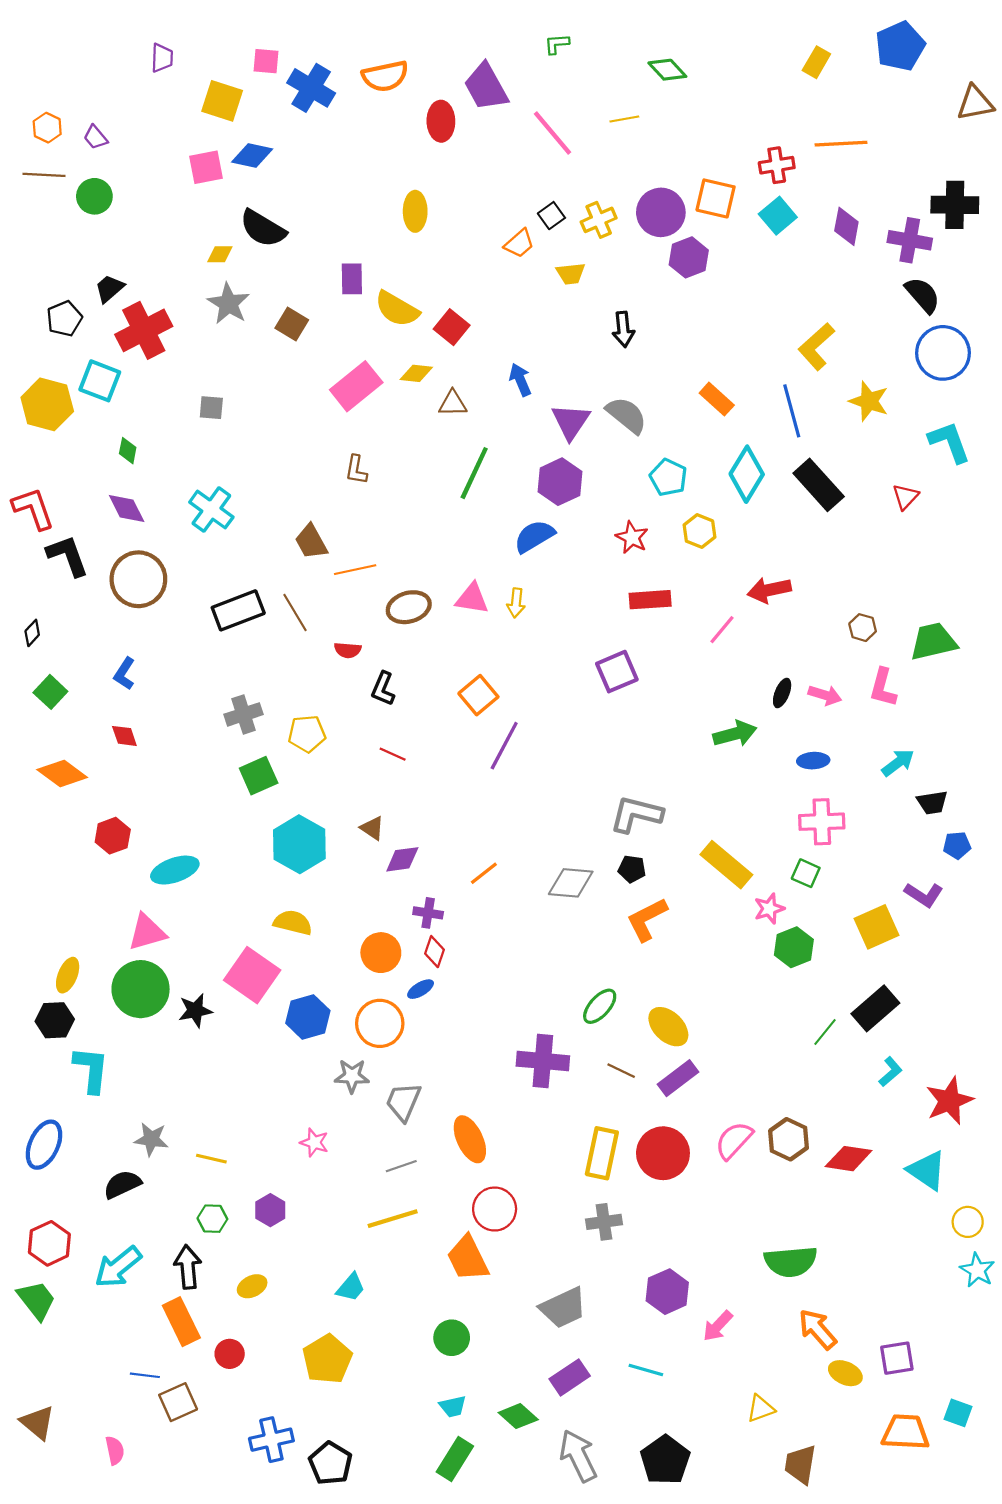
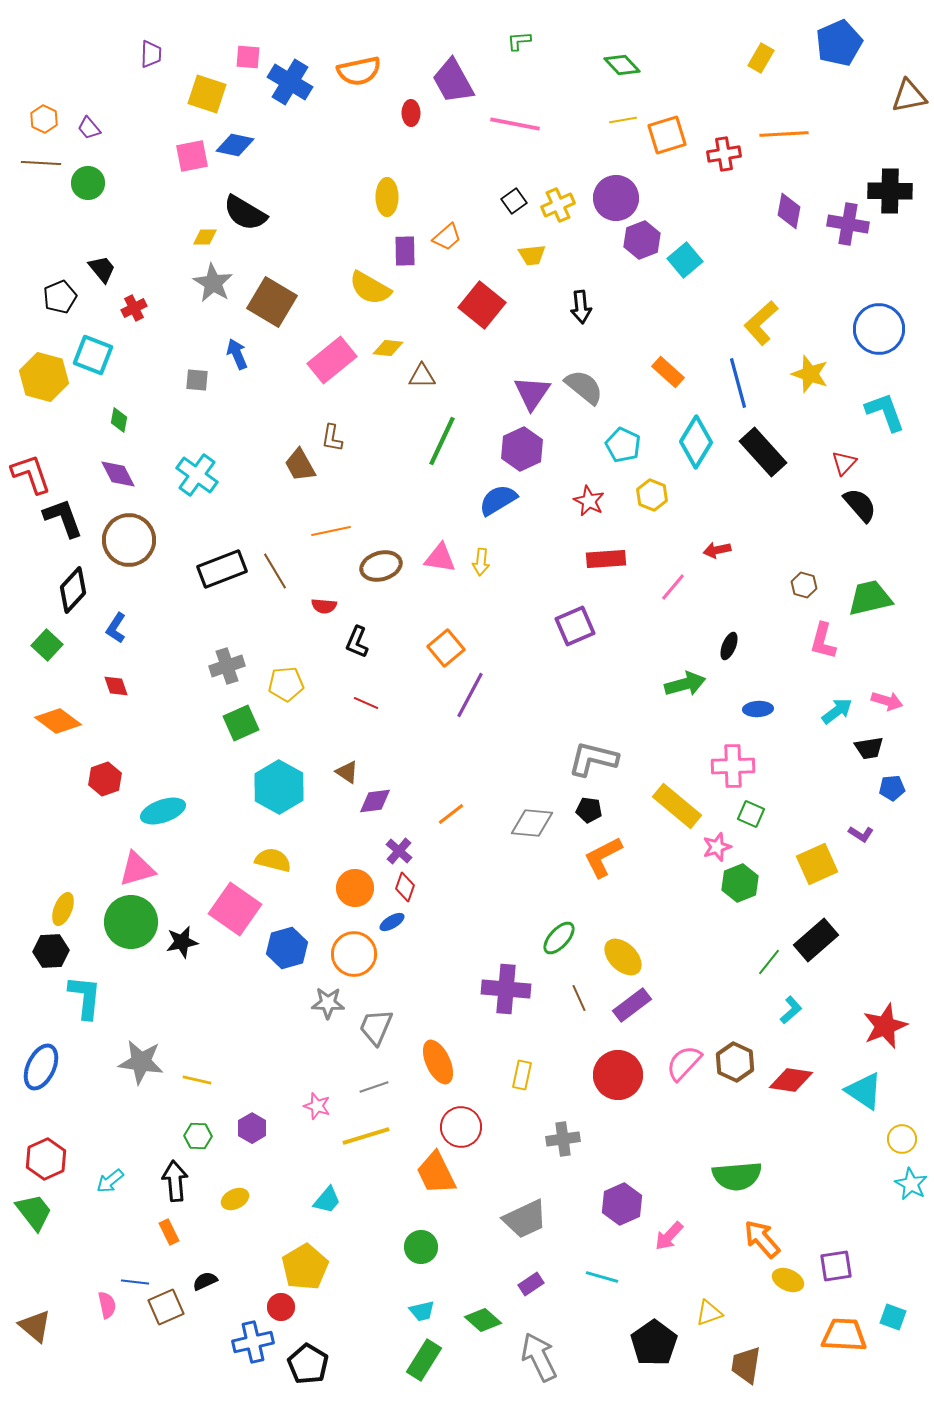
yellow line: (624, 119) -> (623, 120), moved
red ellipse: (441, 121) -> (411, 113), size x0.7
pink line: (552, 133) -> (515, 124), turned -39
orange square: (716, 198) -> (667, 135), moved, turned -30
cyan square: (778, 216) -> (685, 260), moved
orange trapezoid: (519, 243) -> (447, 237), moved
purple rectangle: (352, 279) -> (405, 251), moved
black trapezoid: (109, 289) -> (102, 269), turned 92
black semicircle: (923, 295) -> (860, 505), moved
brown square: (292, 324) -> (272, 302), size x1.6
red square: (452, 327) -> (482, 305), moved, size x1.4
red cross: (144, 330) -> (134, 308), size x0.5
blue arrow: (520, 380) -> (237, 354), moved
brown trapezoid: (311, 542) -> (300, 465), moved
red arrow: (769, 590) -> (717, 550), size x0.7
black diamond: (32, 633) -> (73, 590), moved, size x1.8
pink arrow: (825, 695) -> (887, 701), moved
pink cross: (822, 822) -> (733, 766), moved
purple L-shape: (924, 895) -> (861, 834), size x0.7
purple cross: (428, 913) -> (399, 851), turned 32
brown line: (621, 1071) -> (579, 998), turned 40
cyan L-shape: (890, 1072) -> (791, 1010), moved
gray star: (151, 1139) -> (141, 1062), size x1.4
pink star: (314, 1142) -> (317, 1106), moved
yellow rectangle: (602, 1153) -> (522, 1075), moved, size x0.6
black semicircle: (122, 1184) -> (205, 1281), moved, size x0.7
cyan arrow: (118, 1267) -> (110, 1181), size x0.6
orange rectangle: (181, 1322) -> (169, 1232), size x0.6
red circle: (230, 1354) -> (281, 1307), moved
purple rectangle: (570, 1377) -> (531, 1284), size x0.7
pink semicircle: (115, 1450) -> (107, 1305), moved
black pentagon: (665, 1460) -> (654, 1343), moved

